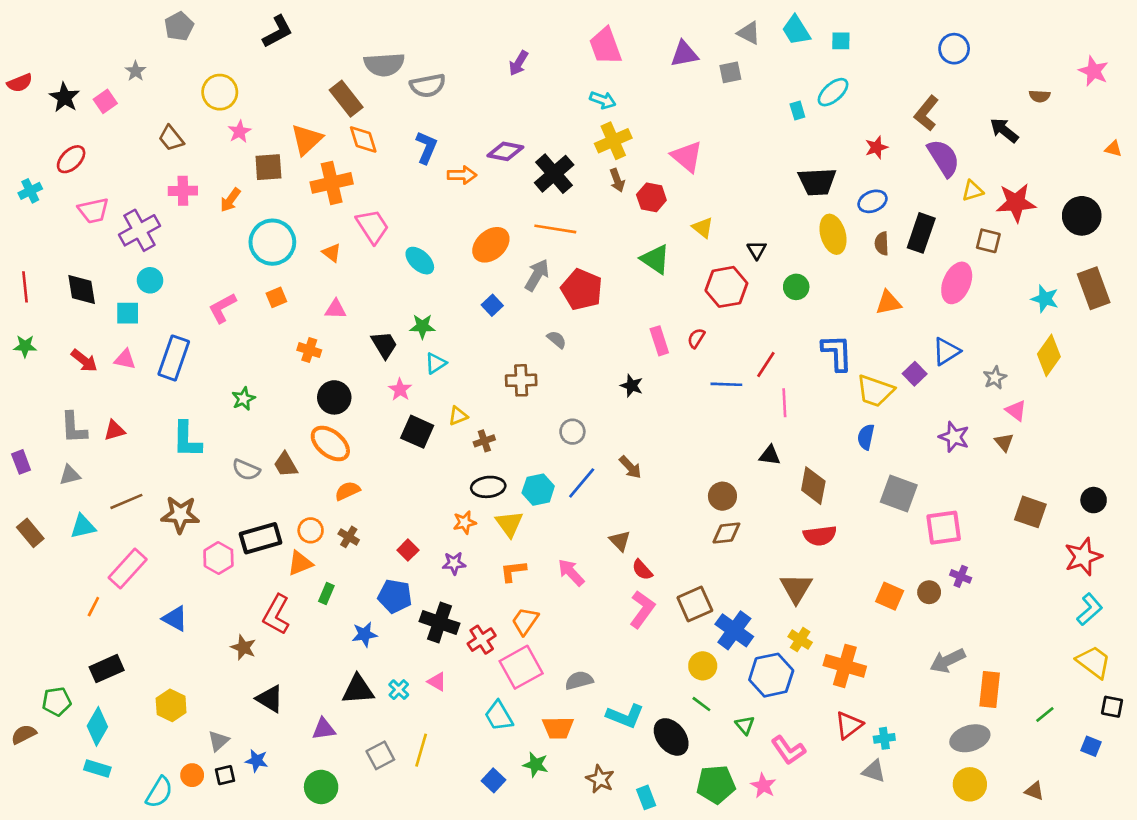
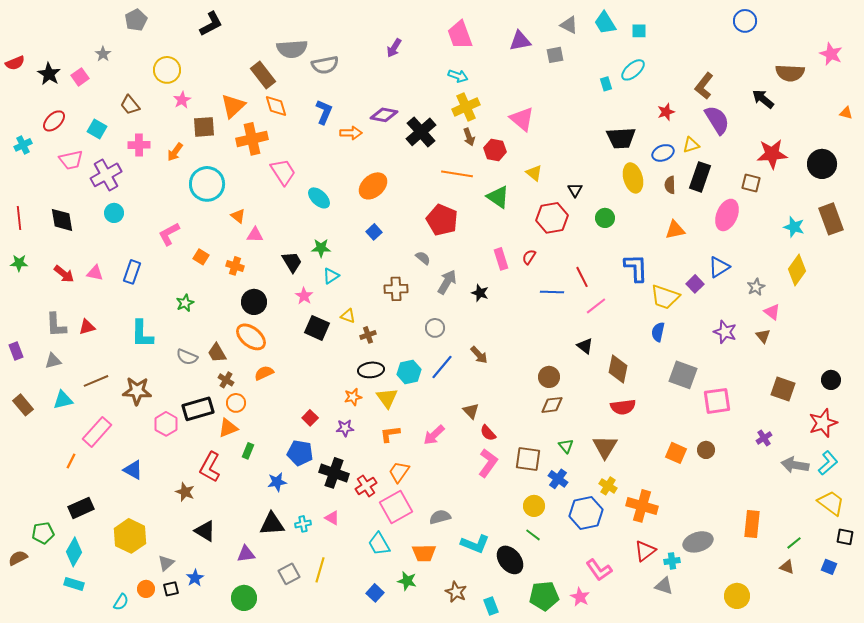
blue circle: (954, 49) -> (745, 21), moved
brown semicircle: (1040, 96) -> (790, 73), size x1.8
yellow triangle: (973, 191) -> (691, 145), moved
orange line: (555, 229) -> (457, 174), moved
orange triangle: (332, 253) -> (238, 216), moved
gray arrow: (537, 275) -> (447, 282), moved
orange square: (276, 297) -> (201, 257), moved, turned -35
cyan square: (128, 313) -> (97, 129), moved, turned 30
blue rectangle: (174, 358) -> (132, 272), size x0.7
red line: (766, 365) -> (582, 277), turned -60
pink line: (784, 403) -> (596, 306), turned 55
yellow triangle: (458, 416) -> (348, 316), turned 42
black triangle: (770, 455) -> (585, 346), turned 30
brown cross: (349, 537) -> (226, 380), moved
pink arrow: (571, 572) -> (434, 435), turned -90
purple cross: (961, 576) -> (764, 438), moved, turned 35
brown square: (695, 604) -> (528, 459), turned 32
blue cross: (734, 630) -> (558, 479), size x0.7
gray arrow: (948, 661) -> (795, 465), moved, turned 36
cyan cross: (399, 690) -> (303, 524), turned 35
yellow hexagon: (171, 705) -> (130, 536), size x1.4
green triangle: (745, 725) -> (566, 446), moved
gray ellipse: (970, 738) -> (698, 542), moved
blue star: (257, 761) -> (195, 578), turned 30
brown triangle: (1034, 791) -> (787, 567), moved
cyan semicircle: (159, 792) -> (121, 602), size x0.7

